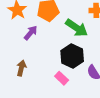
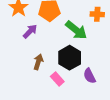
brown arrow: (21, 68) -> (38, 62), moved

